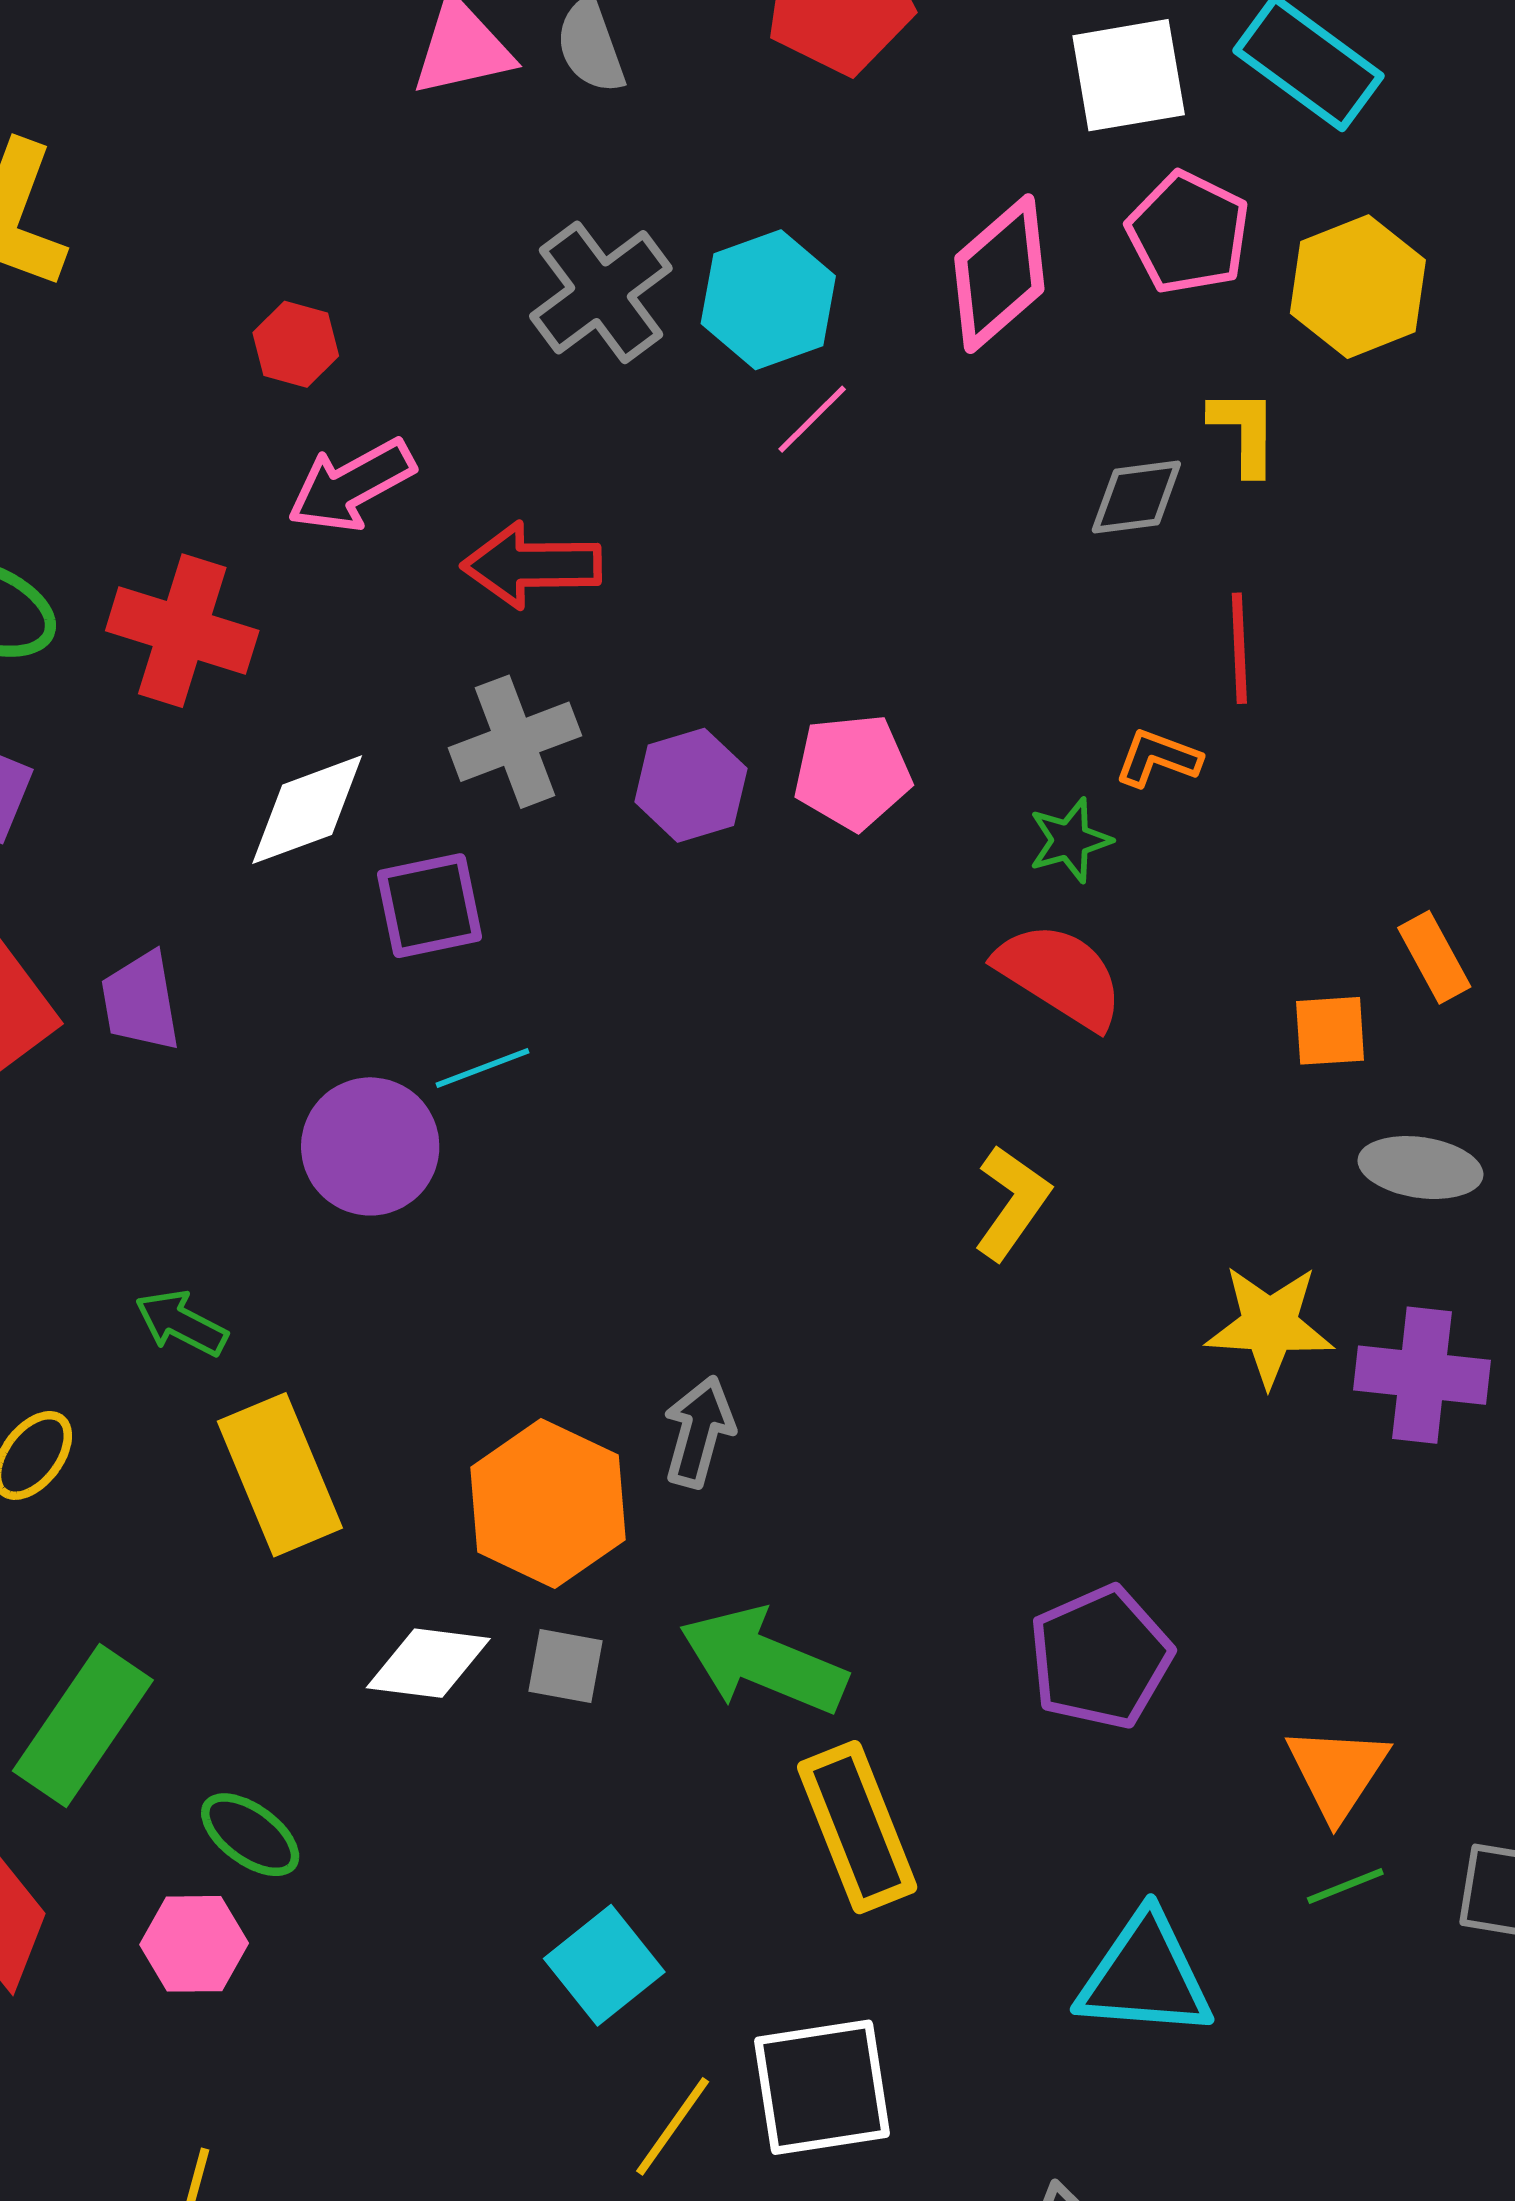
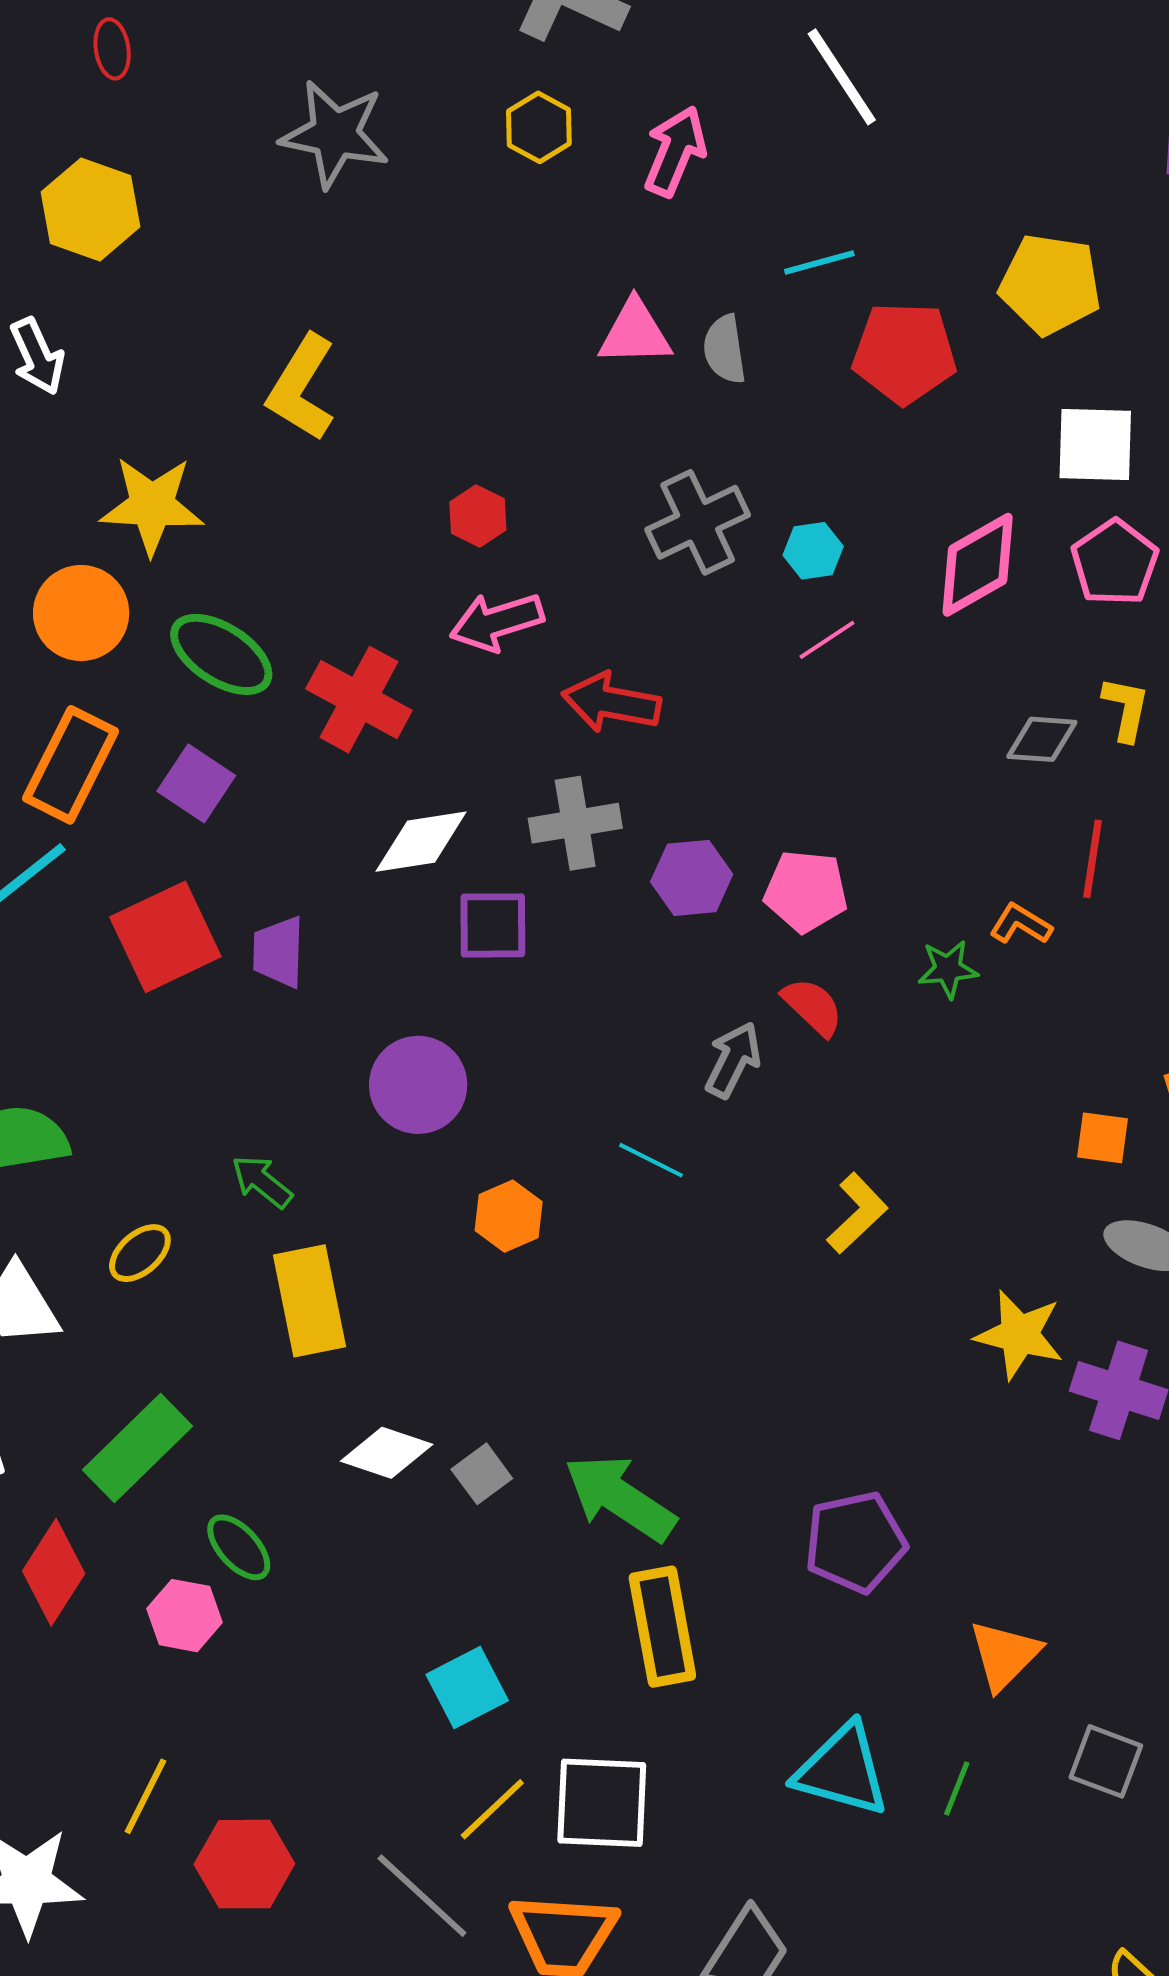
cyan hexagon: (768, 300) -> (813, 551), size x0.6
red semicircle: (1060, 975) -> (813, 1007), moved, size x0.7
cyan line: (482, 1068) -> (651, 1160), moved, turned 36
gray arrow: (699, 1432) -> (733, 1060), moved
orange hexagon: (548, 1504) -> (509, 1216), moved, size x0.6
gray square: (566, 1666) -> (482, 1474), turned 32
green line: (1345, 1886) -> (957, 1788), moved, turned -58

